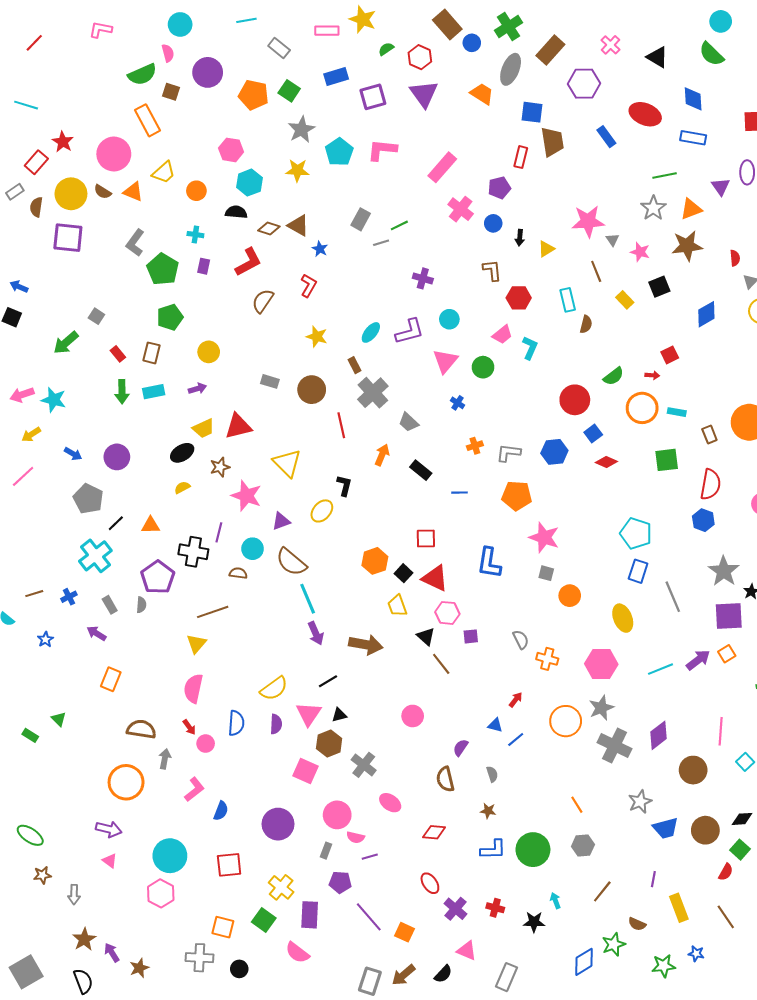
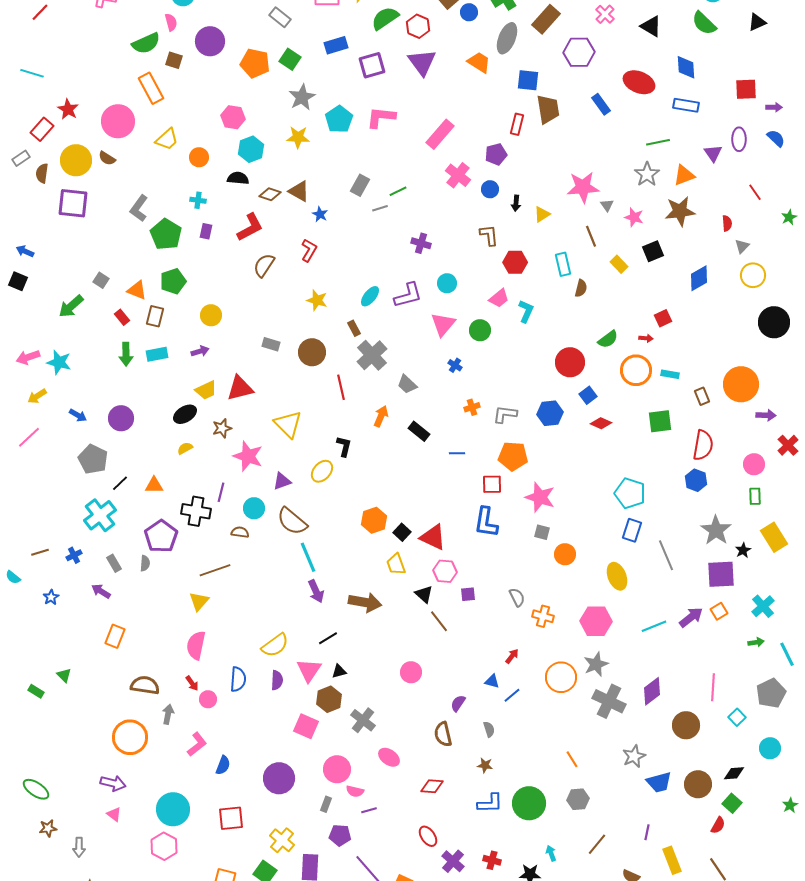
green semicircle: (386, 49) -> (385, 18), size x1.8
orange triangle: (133, 192) -> (137, 290), moved
red square: (426, 539) -> (492, 484), moved

